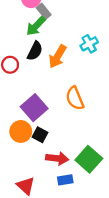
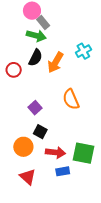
green arrow: (36, 26) -> (36, 36), turned -120
purple square: (34, 108) -> (35, 108), size x0.6
orange circle: (21, 131) -> (23, 147), moved
green square: (89, 159) -> (83, 153), turned -30

